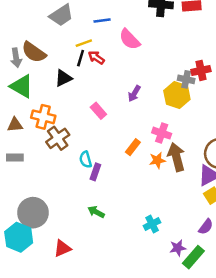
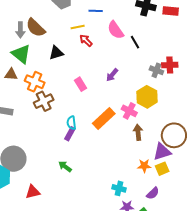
black line: (81, 58) -> (135, 42), moved, turned -56
yellow hexagon: (177, 95) -> (147, 97), moved
brown triangle: (15, 125) -> (11, 74), moved
orange rectangle: (133, 147) -> (104, 119), size x1.6
brown arrow: (176, 157) -> (138, 132), size x0.7
cyan semicircle: (86, 160) -> (71, 123), moved
orange star: (157, 160) -> (144, 166), moved
cyan cross: (152, 224) -> (119, 188), moved, turned 32

